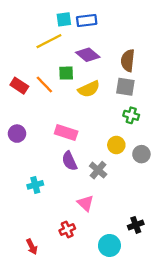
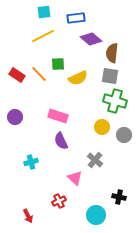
cyan square: (64, 19) -> (44, 12), moved
purple diamond: (88, 55) -> (91, 39), moved
green cross: (131, 115) -> (115, 101), size x1.6
gray cross: (98, 170) -> (95, 160), moved
black cross: (136, 225) -> (119, 197), turned 32

